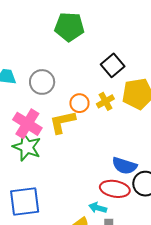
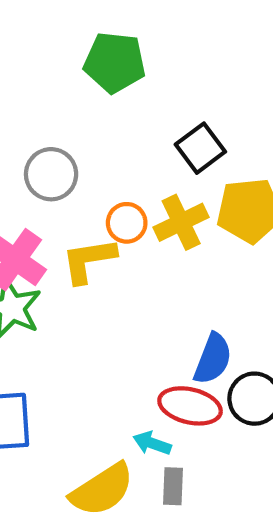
yellow cross: (105, 101) -> (181, 222), size x1.4
blue semicircle: (124, 166) -> (213, 359), turned -90

